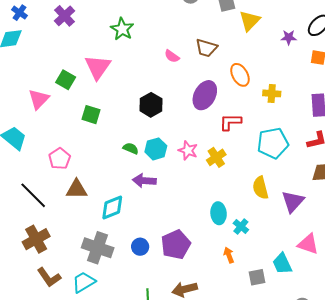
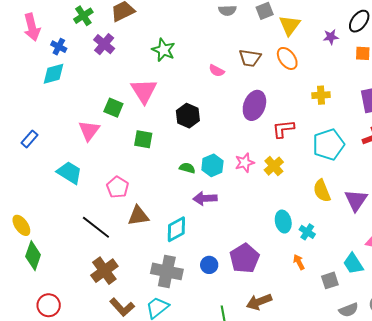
orange ellipse: (240, 75) -> (287, 58), moved
black hexagon: (151, 105) -> (188, 116), moved
pink star: (188, 150) -> (245, 163), turned -30

